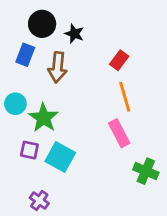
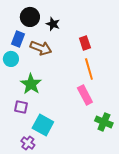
red rectangle: (119, 60) -> (85, 43), turned -56
brown arrow: (57, 67) -> (41, 48), turned -75
cyan circle: (15, 104) -> (11, 59), moved
cyan square: (60, 157) -> (43, 125), moved

